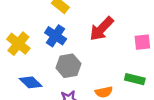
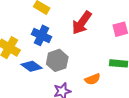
blue diamond: (31, 82) -> (32, 66), moved

